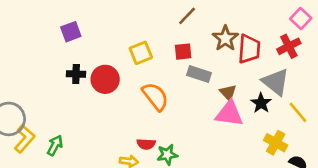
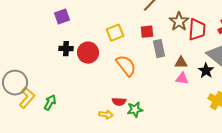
gray rectangle: (199, 74) -> (159, 49), turned 60
brown triangle: (228, 93) -> (181, 63), turned -48
pink triangle: (229, 114) -> (182, 79), size x0.6

